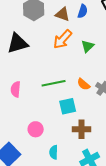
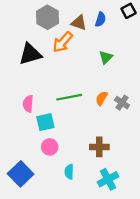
orange arrow: (63, 39) -> (63, 42), moved
orange semicircle: (84, 84) -> (102, 98), turned 80
cyan square: (68, 106) -> (45, 122), moved

